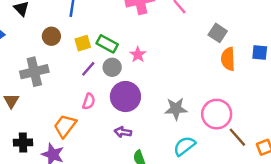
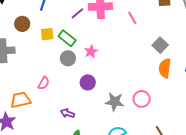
purple line: (88, 69) -> (77, 13), moved
purple circle: (125, 97) -> (88, 82), moved, size x0.6
pink circle: (217, 114) -> (142, 99), moved, size x0.7
orange trapezoid: (65, 126) -> (21, 100), turned 30

